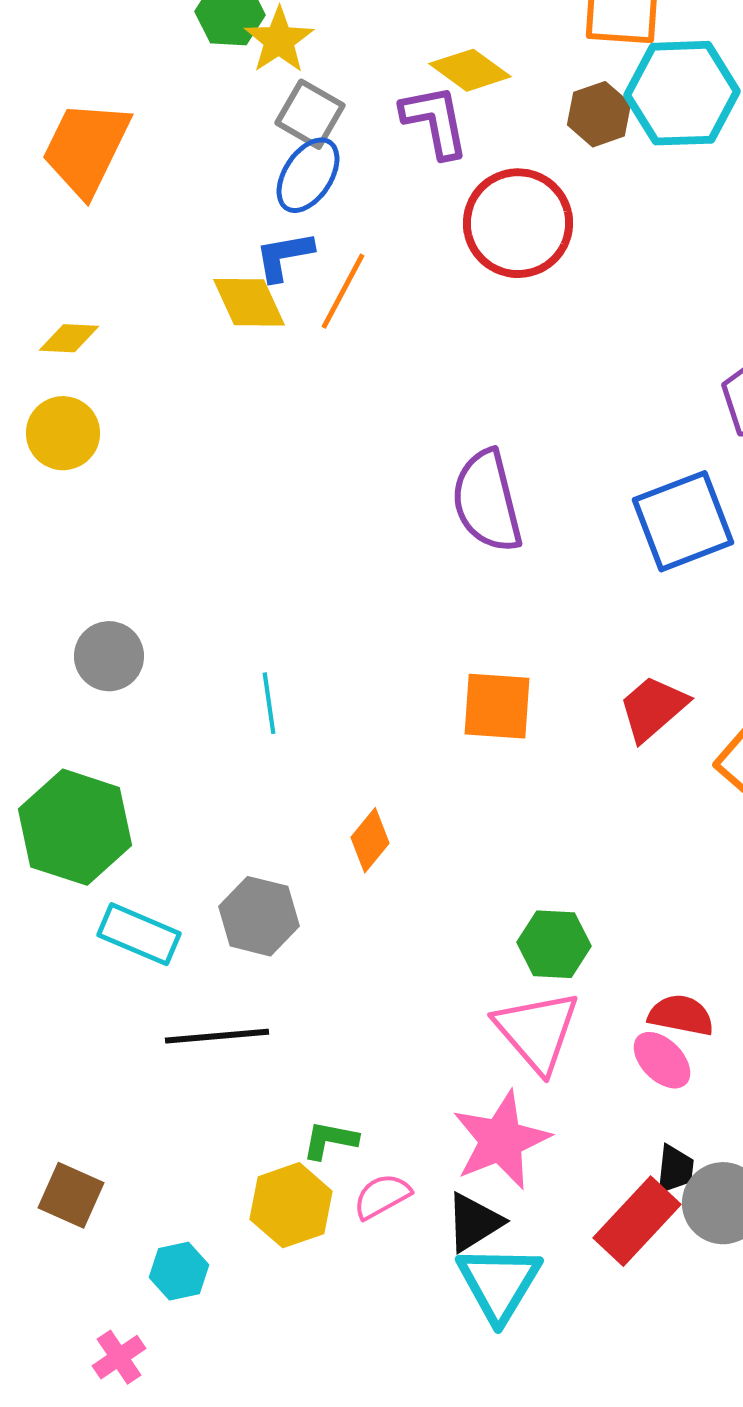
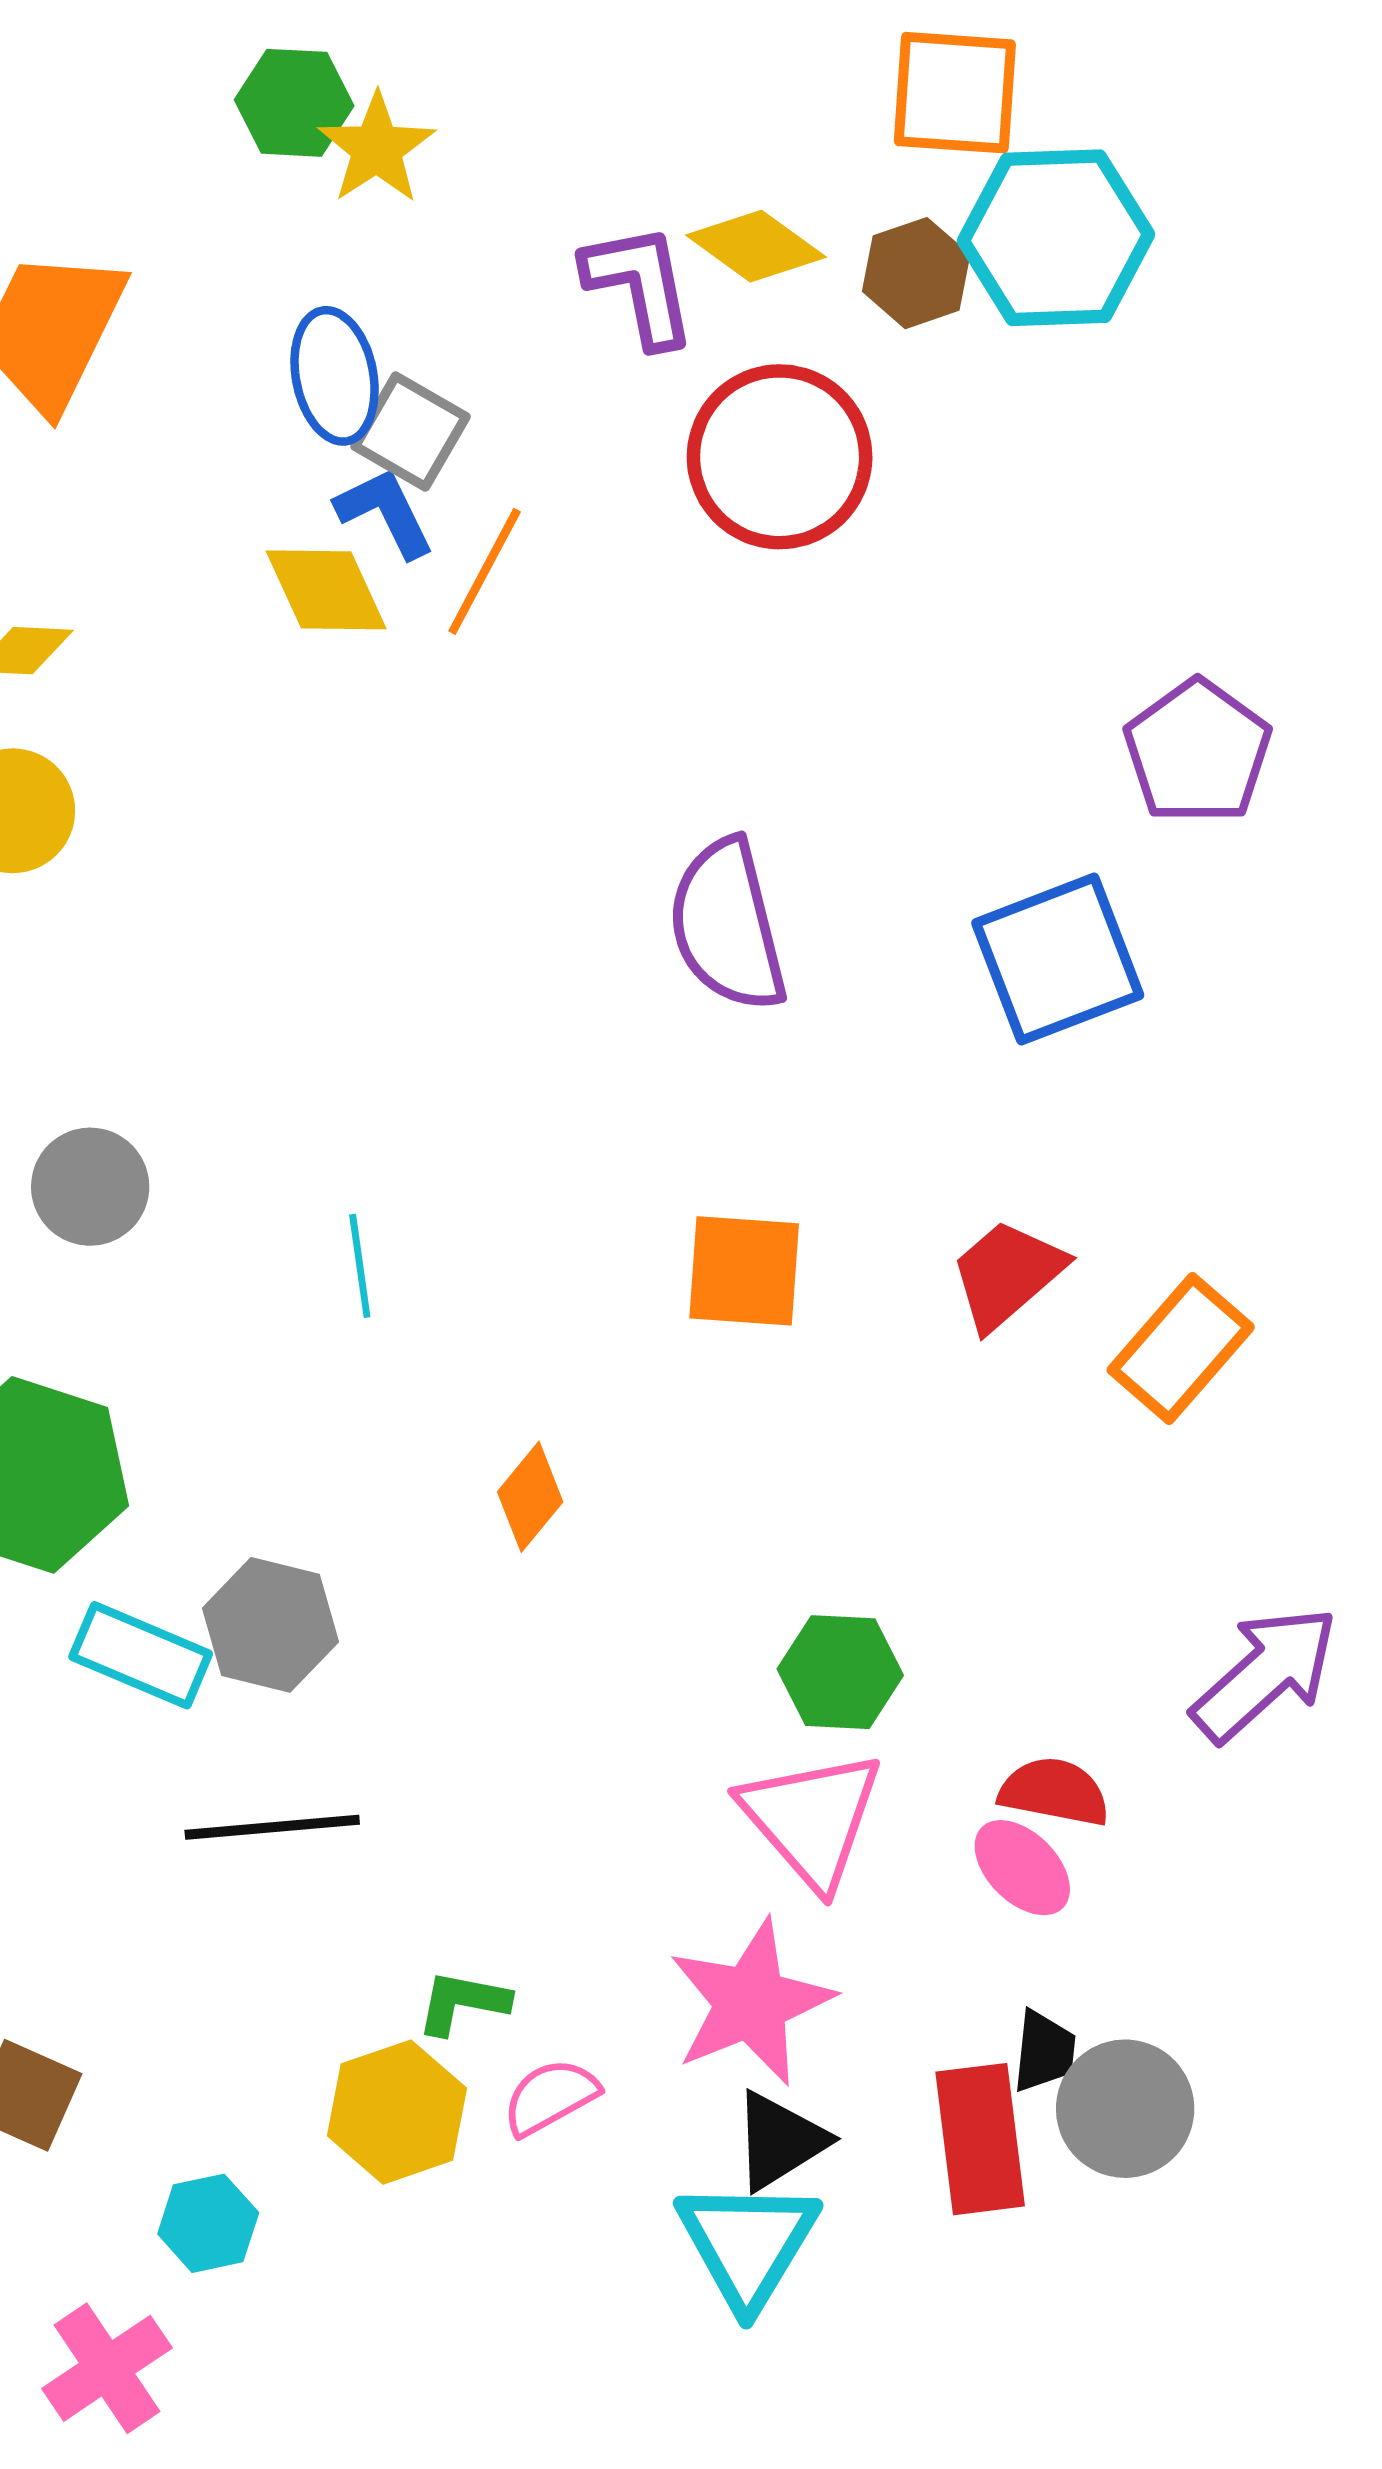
yellow diamond: (470, 70) -> (756, 246), moved
gray square: (310, 114) -> (410, 432), moved
blue ellipse: (308, 175) -> (335, 376), moved, turned -44
blue L-shape: (284, 256) -> (385, 512), turned 74
gray hexagon: (259, 916) -> (271, 1625), moved
red rectangle: (637, 1221) -> (980, 2139), turned -50
black triangle: (474, 1222) -> (780, 2141), moved
pink cross: (119, 1357) -> (107, 2368), size x1.4

